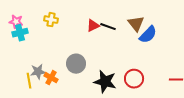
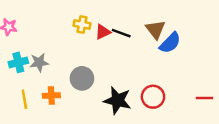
yellow cross: (51, 20) -> (82, 24), moved
cyan cross: (20, 33) -> (18, 62), moved
gray star: (38, 72) -> (39, 62), moved
orange cross: (51, 78) -> (51, 96), turned -32

